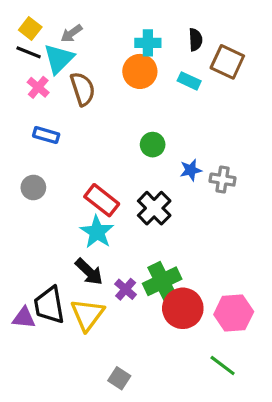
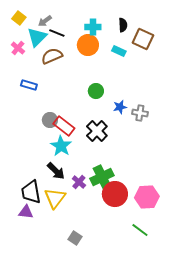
black line: (29, 52) -> (57, 33), moved
pink cross: (38, 87) -> (18, 48), moved
brown semicircle: (83, 89) -> (52, 56), turned -95
gray circle: (33, 187) -> (50, 120), moved
purple triangle: (24, 318) -> (26, 212), moved

